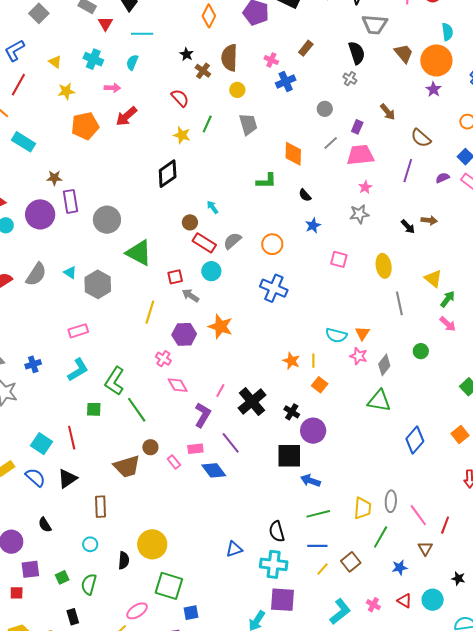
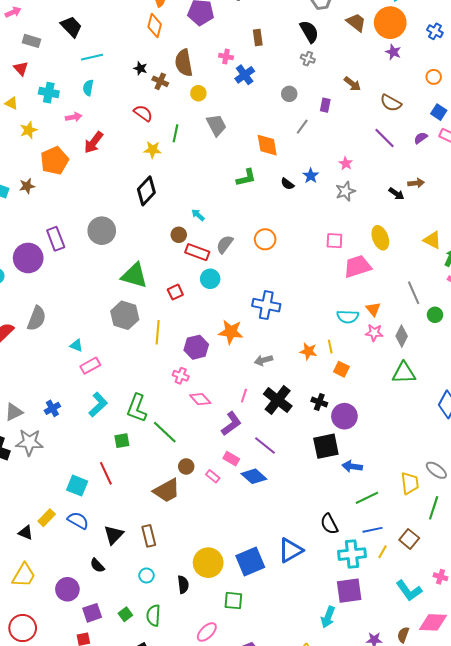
red triangle: (105, 24) -> (21, 69), moved
brown rectangle: (306, 48) -> (258, 37), turned -35
pink trapezoid: (360, 155) -> (357, 266), moved
purple line: (408, 171) -> (385, 138), turned -50
brown star: (54, 178) -> (27, 186), moved
gray circle: (107, 220) -> (102, 231), moved
blue star: (313, 225) -> (311, 176), moved
cyan triangle: (70, 272) -> (76, 345), moved
gray hexagon: (98, 284) -> (125, 315), moved
blue cross: (274, 288) -> (266, 305), moved
gray arrow: (191, 295) -> (264, 360), moved, turned -36
gray line: (399, 303) -> (414, 293), moved
purple L-shape: (203, 415) -> (231, 424), turned 35
pink rectangle: (195, 449) -> (231, 459), turned 49
black triangle: (67, 478) -> (114, 535), moved
gray ellipse: (391, 501) -> (436, 470), turned -45
blue triangle: (234, 549) -> (291, 550), size x1.5
cyan cross: (274, 564) -> (352, 554), moved
green square: (169, 586) -> (233, 601), size x0.7
cyan L-shape: (340, 612) -> (409, 591), turned 104
blue square: (191, 613) -> (250, 561), moved, size x1.8

